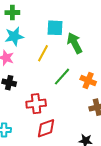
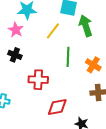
green line: (62, 77) -> (68, 57), turned -48
red diamond: (46, 128) -> (57, 107), moved

